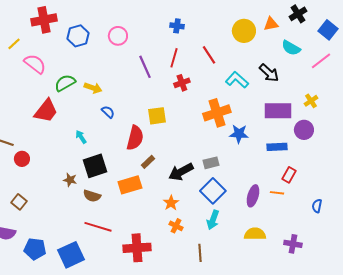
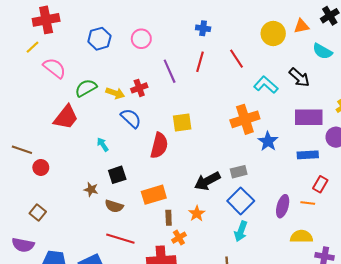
red cross: (44, 20) -> (46, 20), moved
red cross: (182, 83) -> (139, 88), moved
blue semicircle: (108, 112) -> (131, 118), size x1.5
blue star: (239, 134) -> (268, 141), turned 30
brown rectangle: (148, 162) -> (169, 218), moved, turned -48
black square: (95, 166) -> (117, 175), size x0.7
orange cross: (176, 226) -> (179, 238), moved, turned 32
yellow semicircle: (255, 234) -> (301, 237), moved

